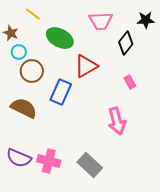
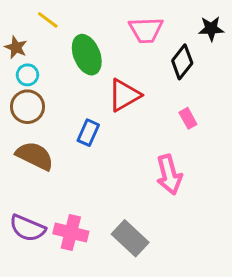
green ellipse: (60, 38) -> (87, 55), turned 40
brown circle: (32, 71) -> (27, 107), moved
blue rectangle: (61, 92) -> (88, 133), size x0.7

